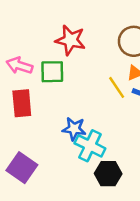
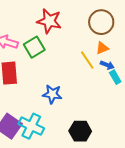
green square: (52, 72) -> (34, 47), turned -30
cyan cross: (90, 146) -> (31, 126), moved

